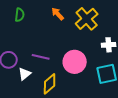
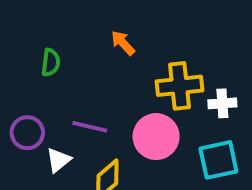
green semicircle: (20, 15) -> (51, 62), moved
yellow cross: (87, 19) -> (179, 86), moved, turned 35

